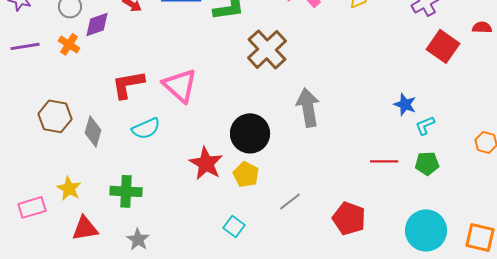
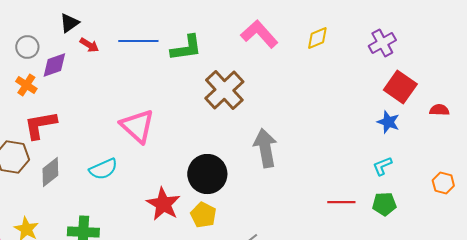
red semicircle: (482, 27) -> (439, 110), moved
red L-shape: (128, 84) -> (40, 125), moved
blue star: (405, 104) -> (388, 122), moved
gray diamond: (93, 131) -> (50, 172), turned 36

